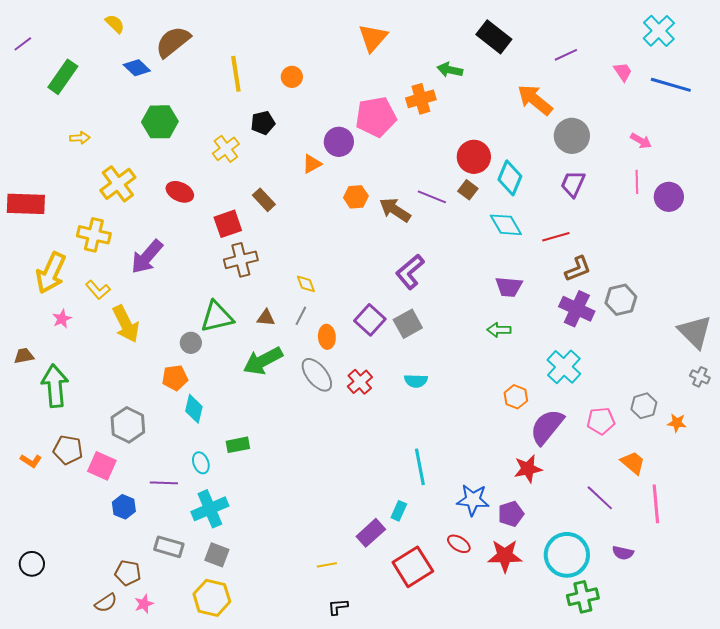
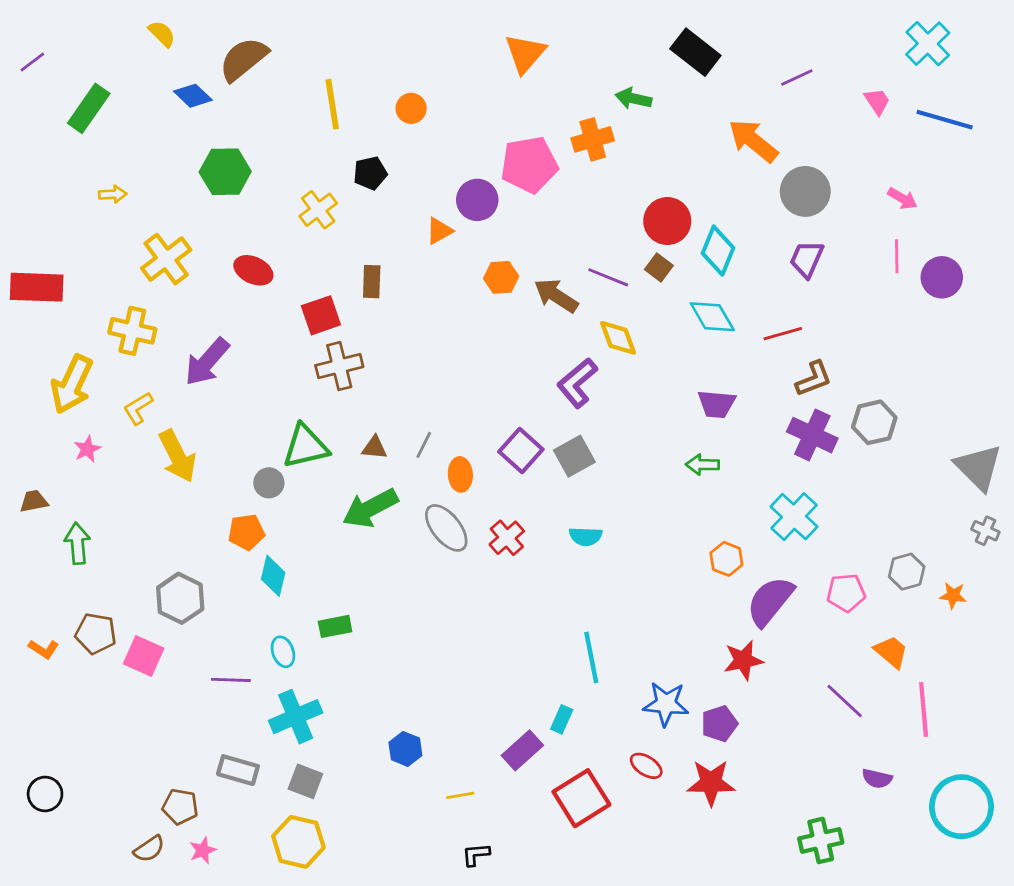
brown rectangle: (264, 200) -> (372, 282), turned 45
yellow diamond: (306, 284) -> (618, 338), moved, size x1.4
yellow L-shape: (98, 290) -> (138, 408), turned 100
green arrow: (55, 386) -> (77, 543), size x0.7
blue hexagon: (124, 507) -> (405, 749), moved
cyan circle: (567, 555) -> (962, 807), moved

